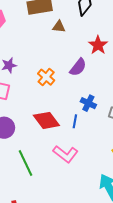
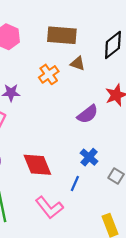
orange cross: (46, 77) -> (49, 74), moved
blue line: (75, 121) -> (75, 183), moved

